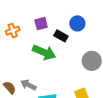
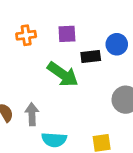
black rectangle: (61, 36) -> (91, 57), turned -48
gray arrow: (28, 85) -> (32, 114), turned 49

